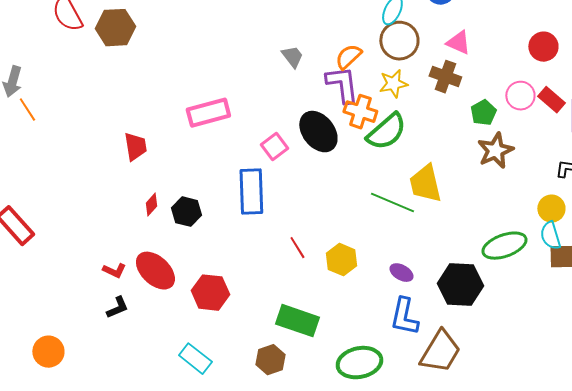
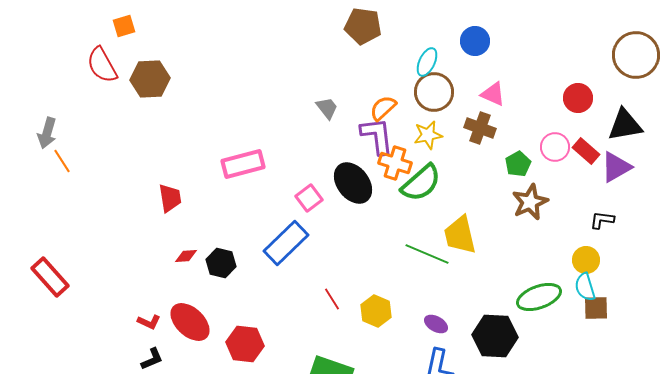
blue rectangle: (251, 192) -> (286, 243), turned 48
red diamond: (151, 205) -> (186, 256), turned 45

